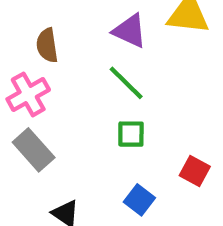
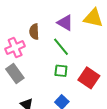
brown semicircle: (47, 45) -> (34, 32), moved
red square: (195, 171) -> (89, 78), moved, size x1.5

